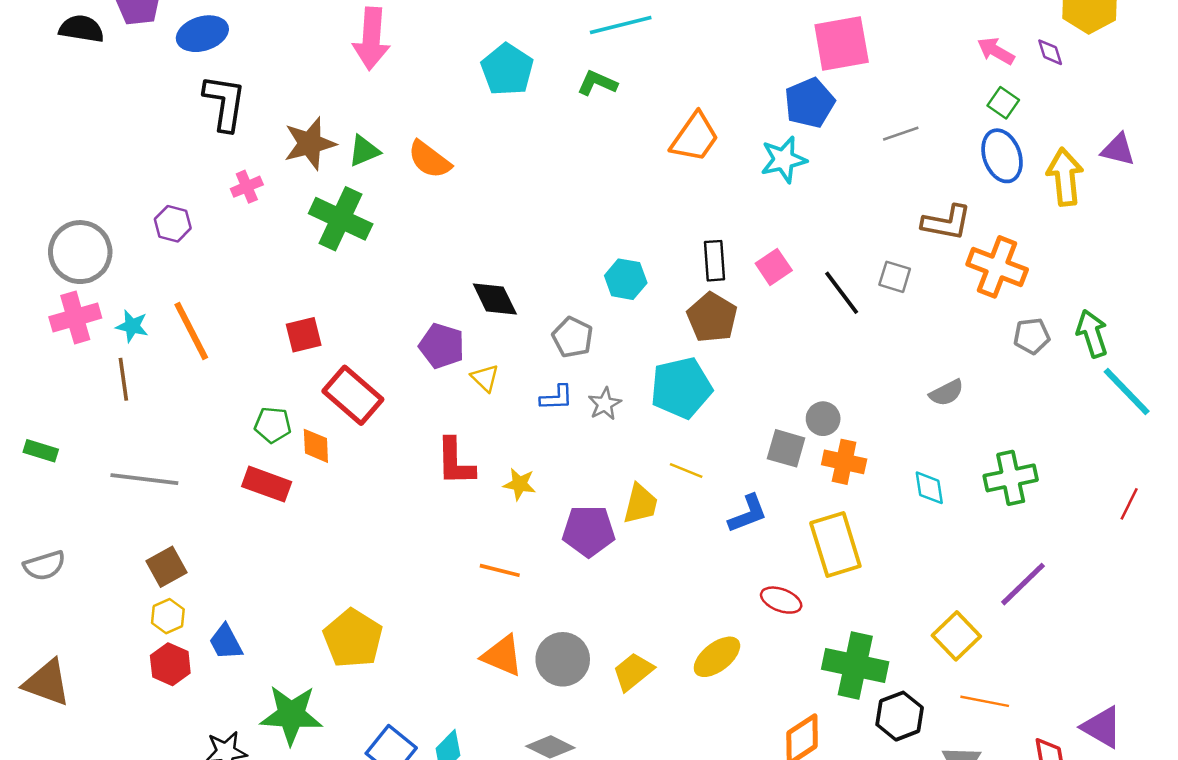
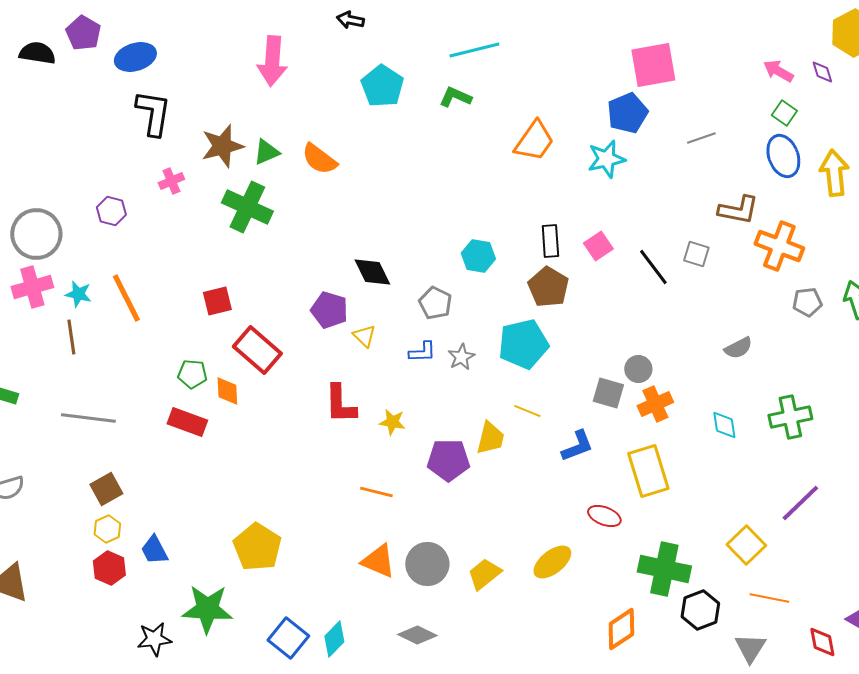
orange cross: (844, 462) -> (655, 404), turned -36

